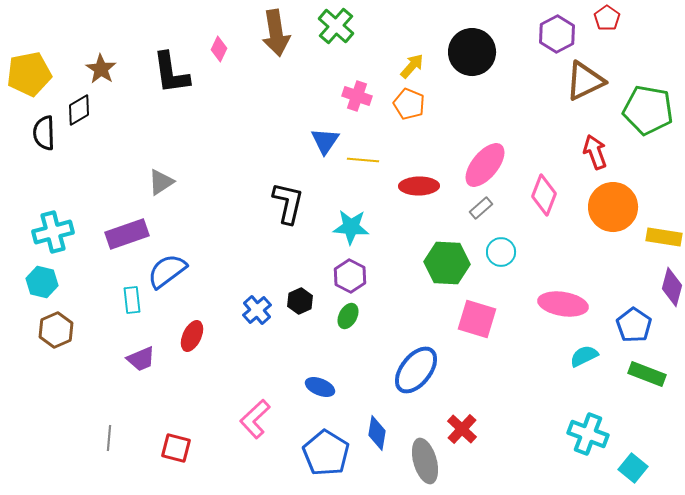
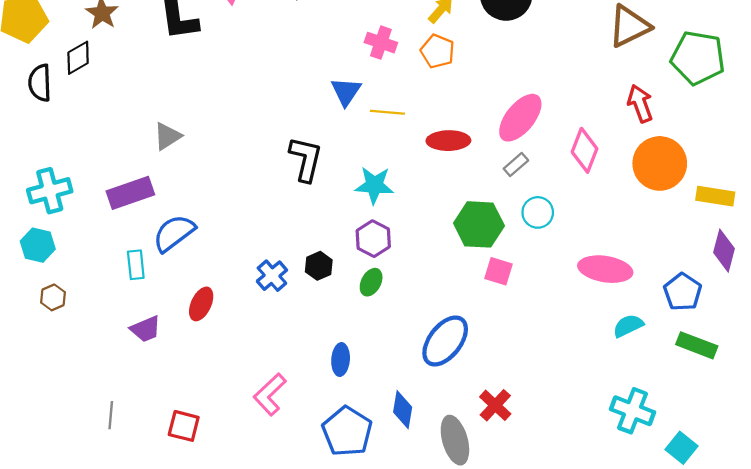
pink square: (477, 319) -> (499, 271), moved, size x0.7
brown hexagon: (56, 330) -> (53, 297), size x0.7
blue ellipse: (320, 387) -> (341, 360), turned 72

